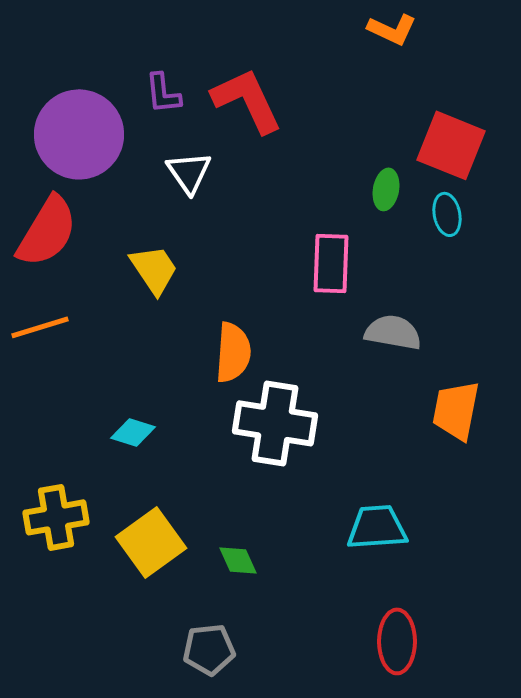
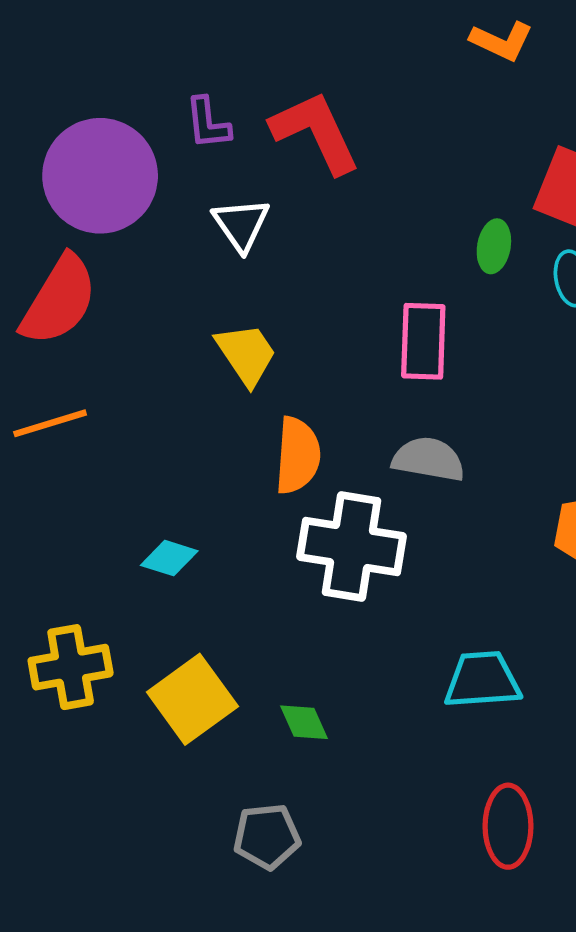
yellow trapezoid: (154, 269) -> (246, 354), moved
gray semicircle: (393, 332) -> (428, 459), moved

